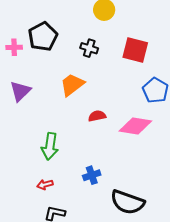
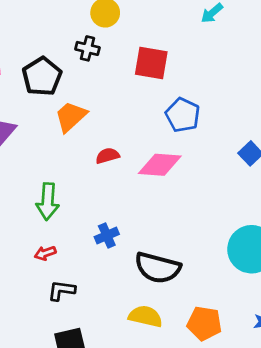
black pentagon: (43, 36) -> (42, 76), moved
black cross: (89, 48) -> (87, 48), moved

